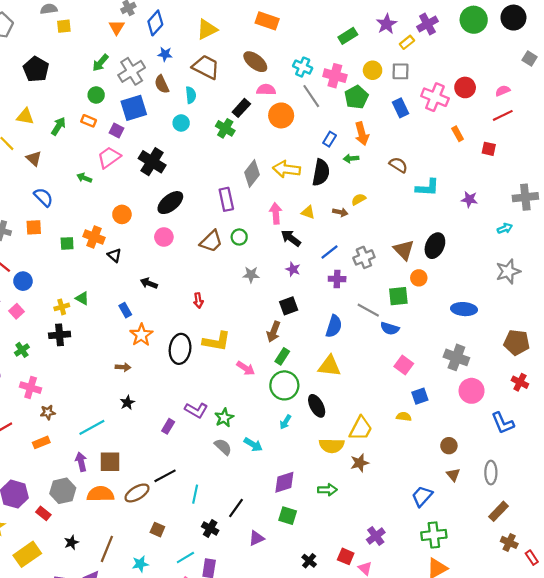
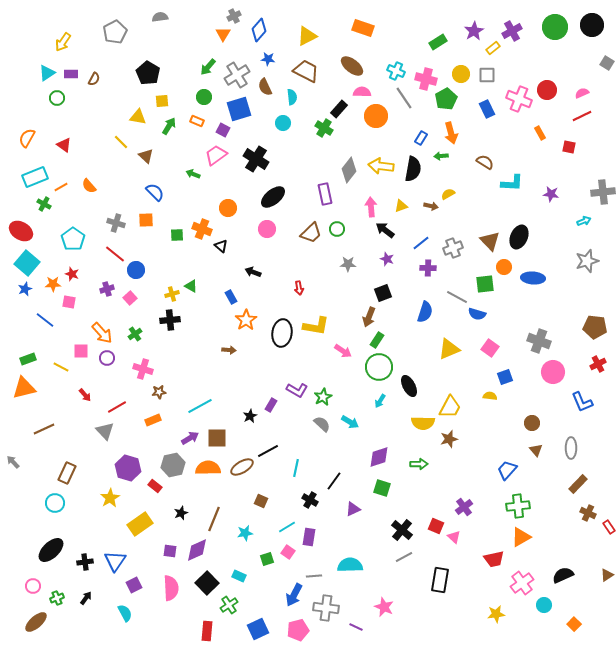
yellow square: (64, 26) -> (162, 101), moved
yellow triangle: (308, 212) -> (401, 206), turned -40
blue ellipse: (464, 309) -> (533, 278), moved
yellow triangle: (330, 366) -> (449, 349), moved, turned -30
red cross: (520, 382) -> (598, 364), turned 35
black star: (127, 403) -> (250, 416), moved
purple arrow: (81, 462) -> (190, 438), turned 72
black cross: (309, 561) -> (402, 530), size x1.5

